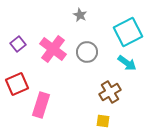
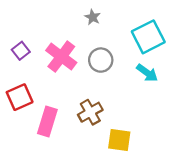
brown cross: (110, 92) -> (90, 112), moved
yellow square: (103, 121) -> (119, 140), size x1.5

